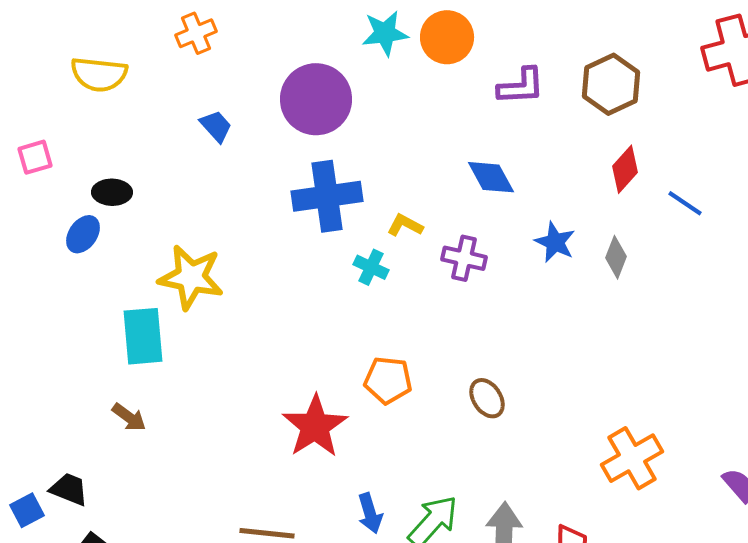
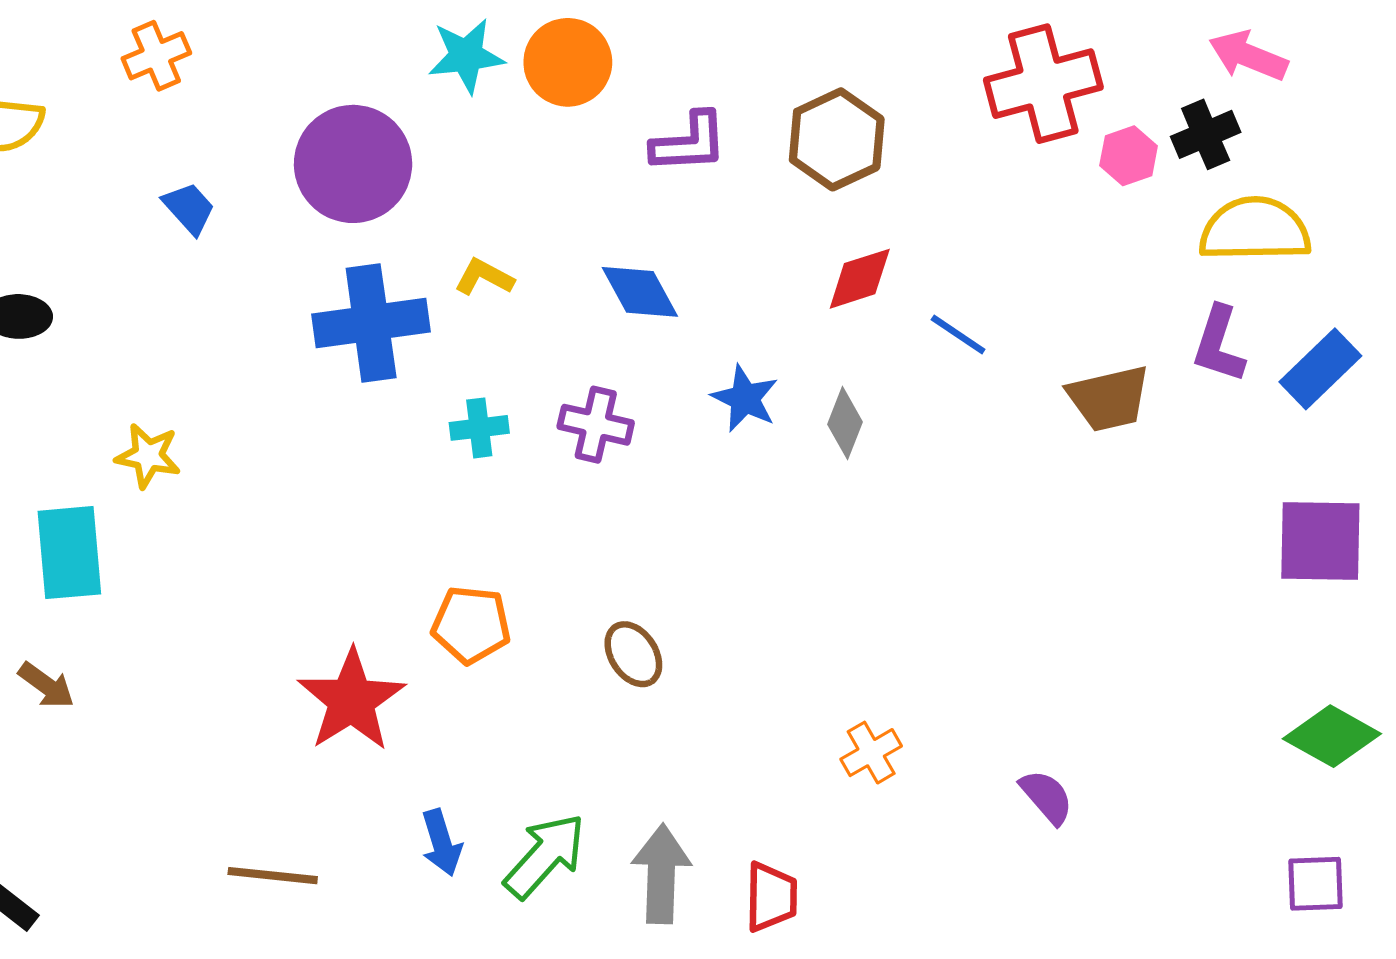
red diamond: (625, 169) -> (860, 279), turned 30
yellow L-shape: (405, 225) -> (484, 277), moved
cyan cross: (371, 267) -> (479, 428), moved, turned -32
yellow star: (191, 277) -> (148, 456), size x0.6
orange cross: (632, 458) -> (871, 753), size x0.6

